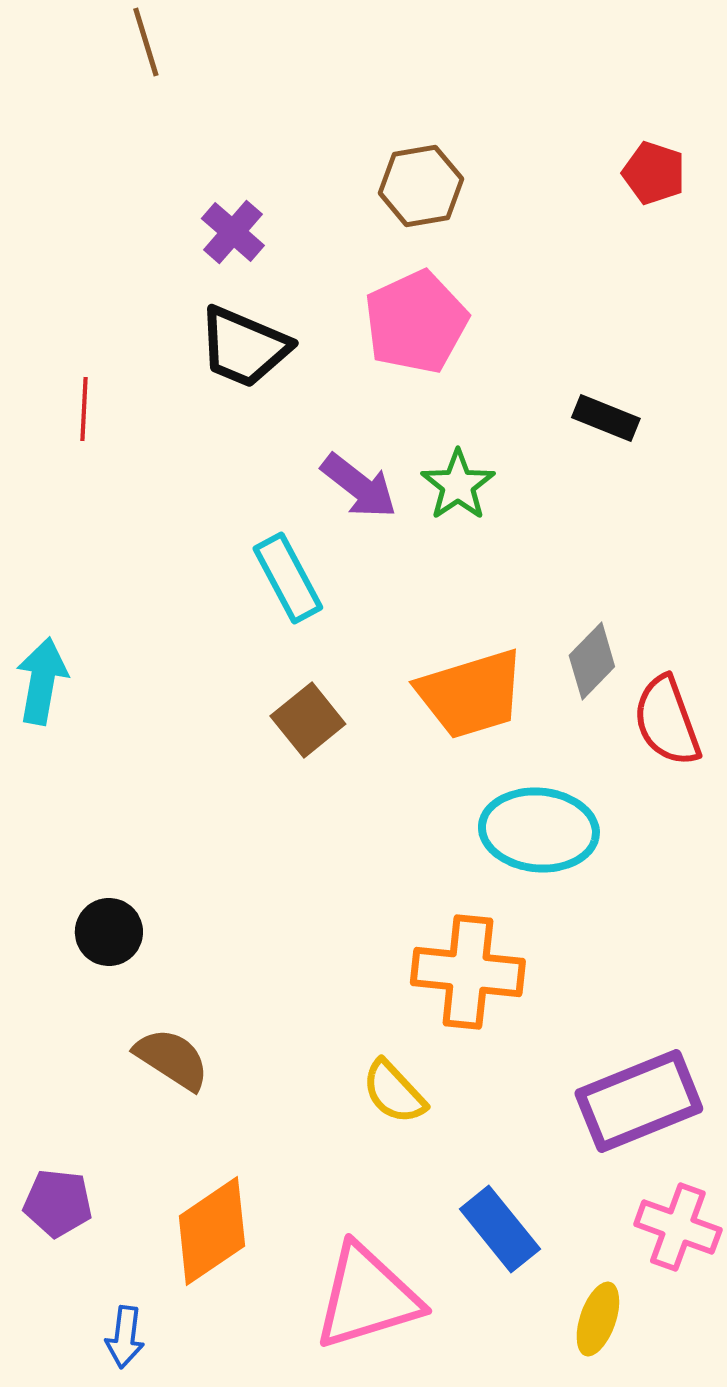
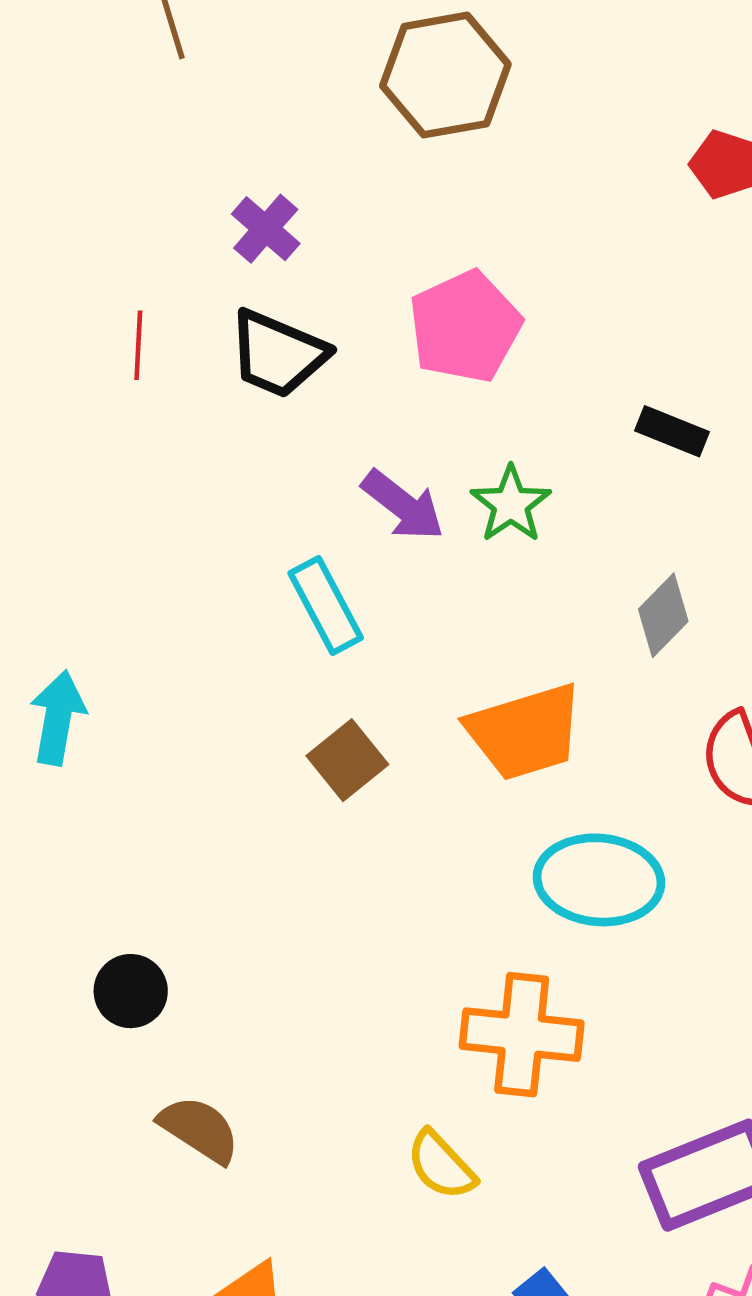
brown hexagon: (421, 186) -> (445, 75), moved, size x1.4
red line: (84, 409) -> (138, 345), moved
gray diamond: (592, 661) -> (663, 615), moved

